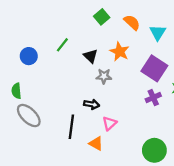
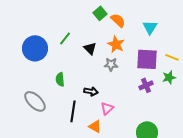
orange semicircle: (132, 22) -> (118, 20), moved
blue circle: (29, 56) -> (35, 48), size x1.6
purple square: (154, 68) -> (147, 59), turned -30
gray star: (104, 76) -> (111, 64), moved
green semicircle: (16, 91) -> (60, 79), moved

